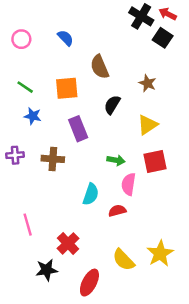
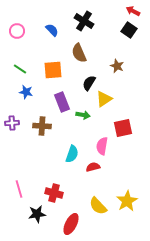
black cross: (141, 16) -> (84, 21), moved
yellow triangle: (147, 125) -> (104, 99), moved
green arrow: (116, 160) -> (83, 115), moved
pink line: (28, 225) -> (19, 189), moved
red cross: (68, 243) -> (54, 193), turned -30

